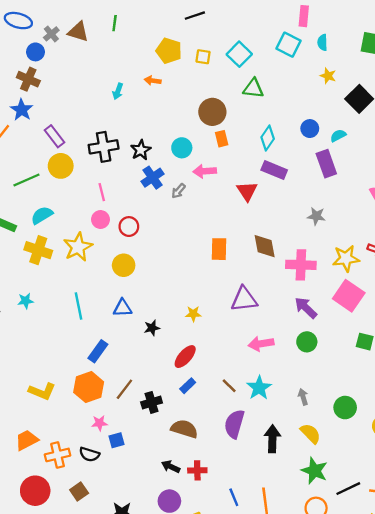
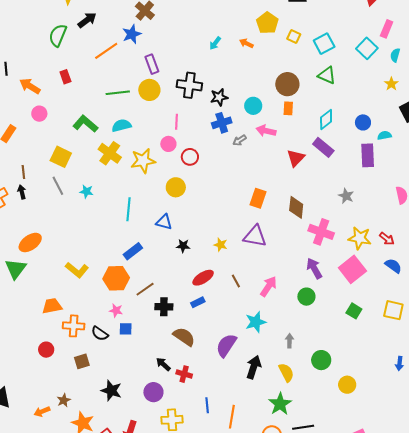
purple triangle: (244, 299) -> (255, 236), moved
pink arrow: (261, 344) -> (268, 286), turned 115
brown line: (229, 386) -> (236, 281), moved
red circle: (35, 491) -> (46, 350), size x0.6

